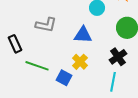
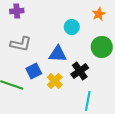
black cross: (118, 57) -> (80, 71), moved
blue square: (64, 78) -> (34, 71), moved, turned 35

